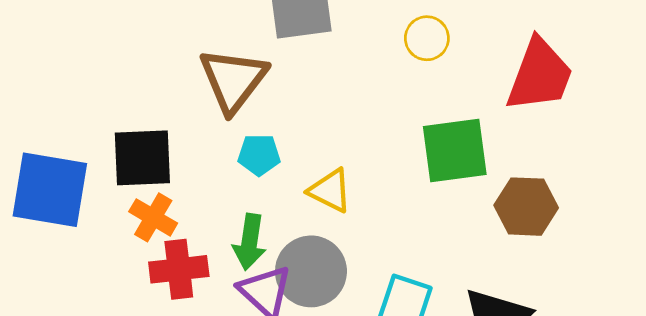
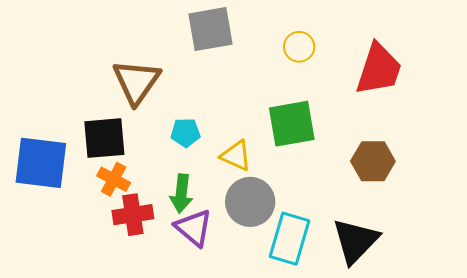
brown triangle: (233, 80) -> (136, 82), moved
green square: (455, 151) -> (292, 124), moved
gray circle: (311, 271) -> (250, 202), moved

